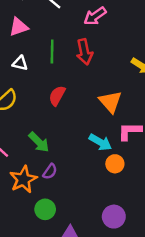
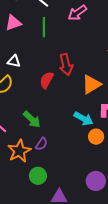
green line: (52, 51) -> (44, 27), moved
red arrow: (85, 52) -> (66, 65), moved
white triangle: (20, 63) -> (14, 61), moved
orange triangle: (110, 102) -> (91, 84), turned 40

